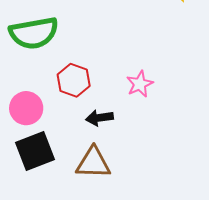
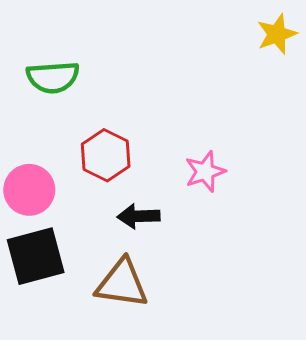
green semicircle: (34, 33) -> (53, 77), size x0.7

